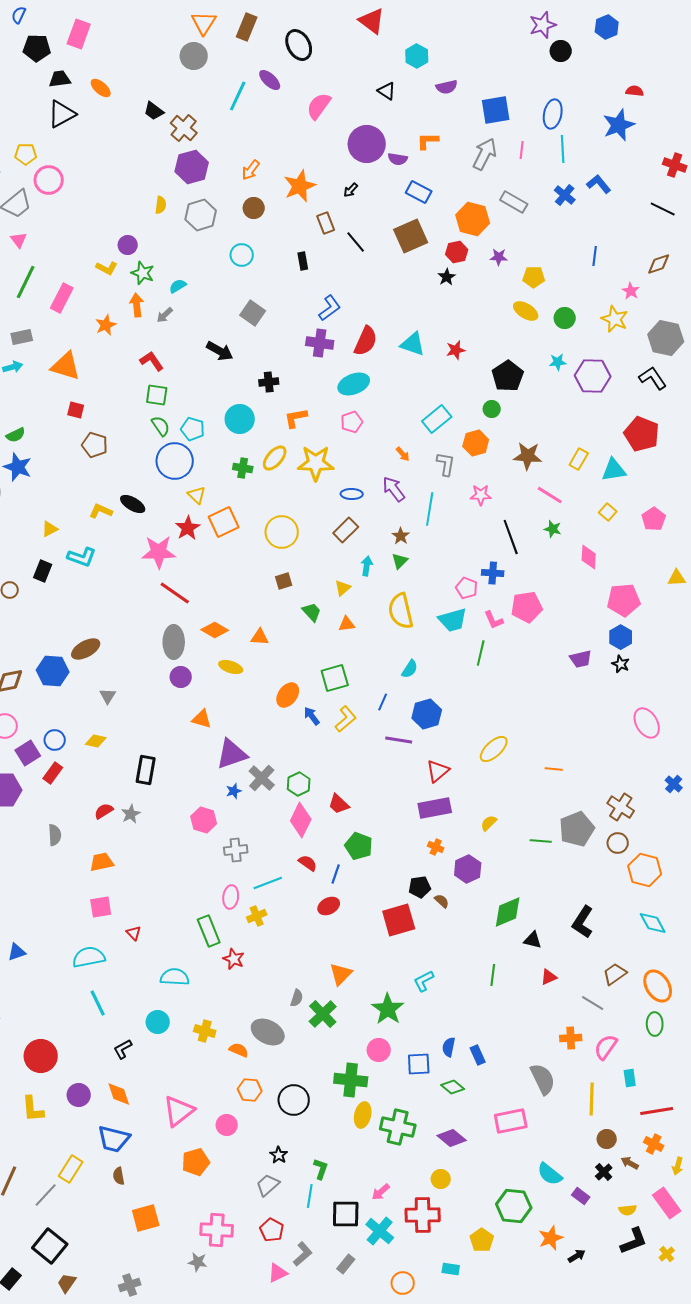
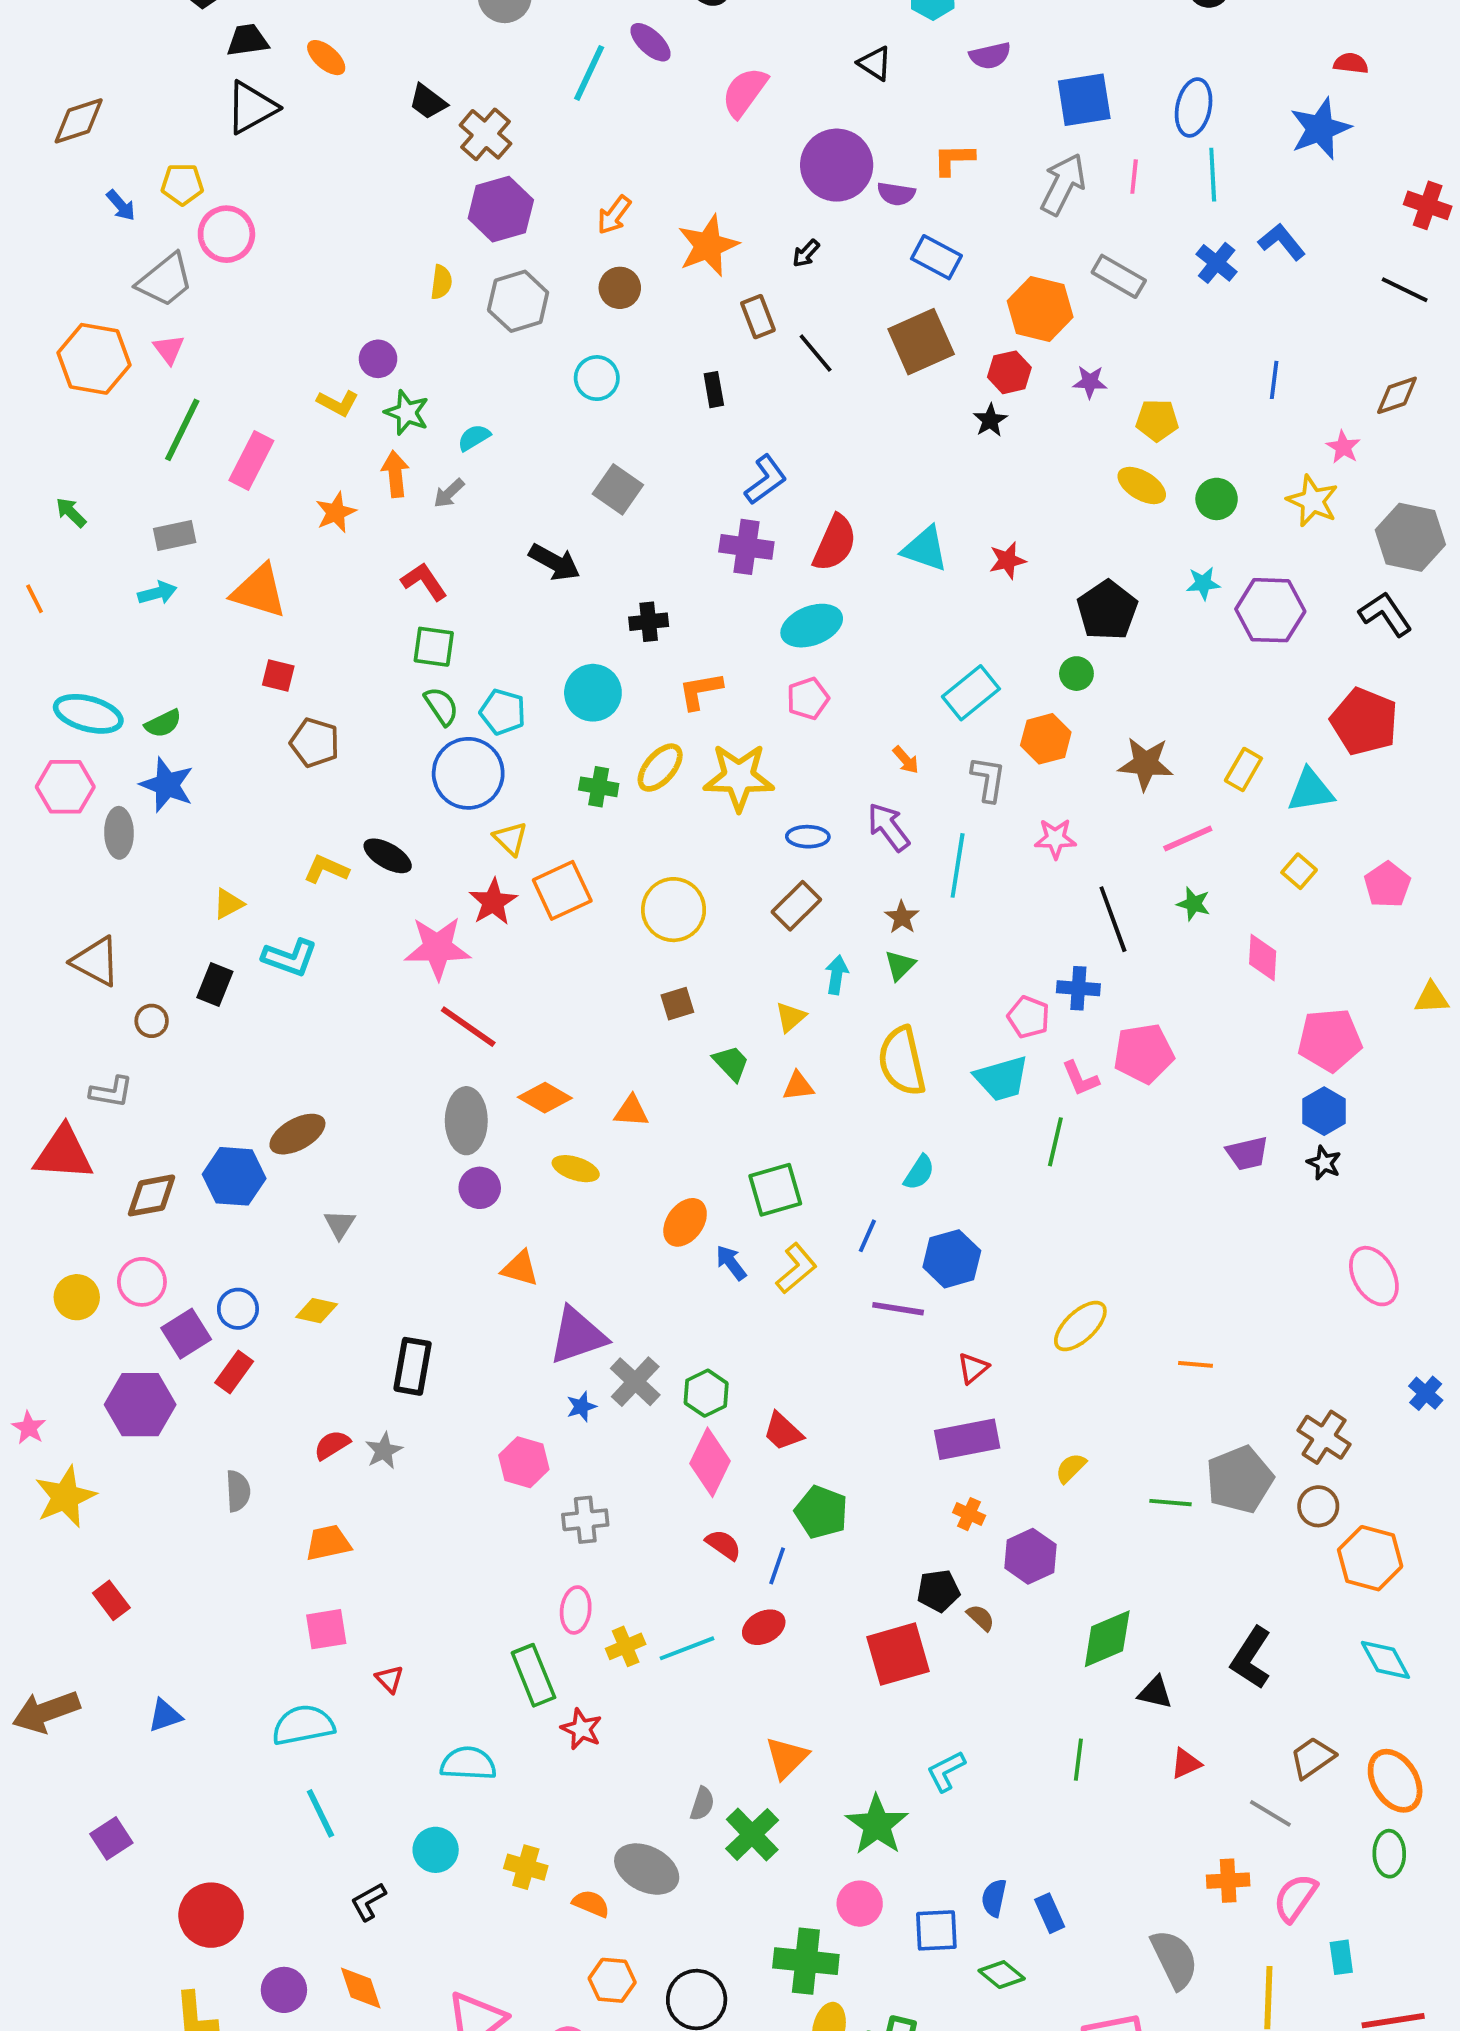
pink line: (550, 495) -> (1188, 839), turned -56
red triangle: (438, 771) -> (973, 1368), size x0.7
cyan line: (268, 883) -> (687, 1648), moved

